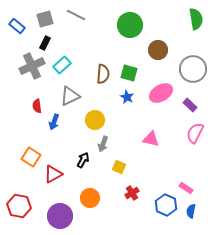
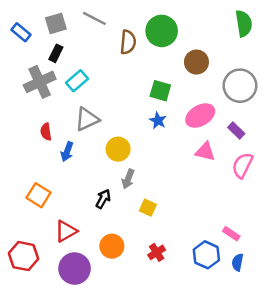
brown semicircle: (103, 74) -> (128, 42), moved
pink triangle: (151, 139) -> (205, 152), moved
red triangle: (53, 174) -> (66, 231), moved
red cross: (132, 193) -> (157, 252), moved

